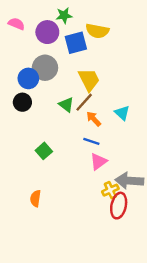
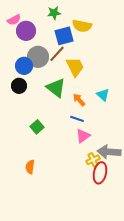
pink semicircle: (16, 24) -> (14, 20), turned 128
purple circle: (47, 32) -> (26, 31), moved
brown line: (84, 102) -> (57, 54), moved
green triangle: (66, 105) -> (56, 88), size x1.5

